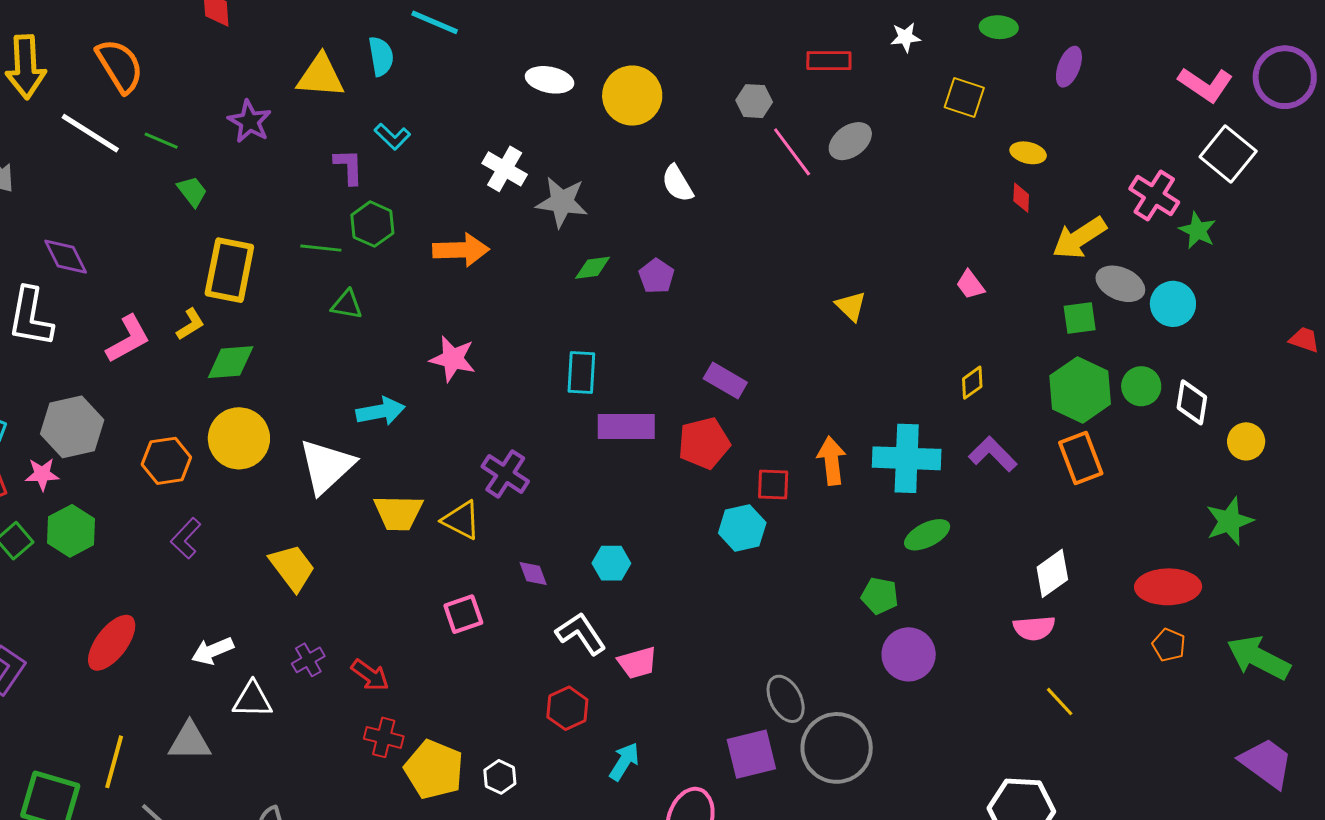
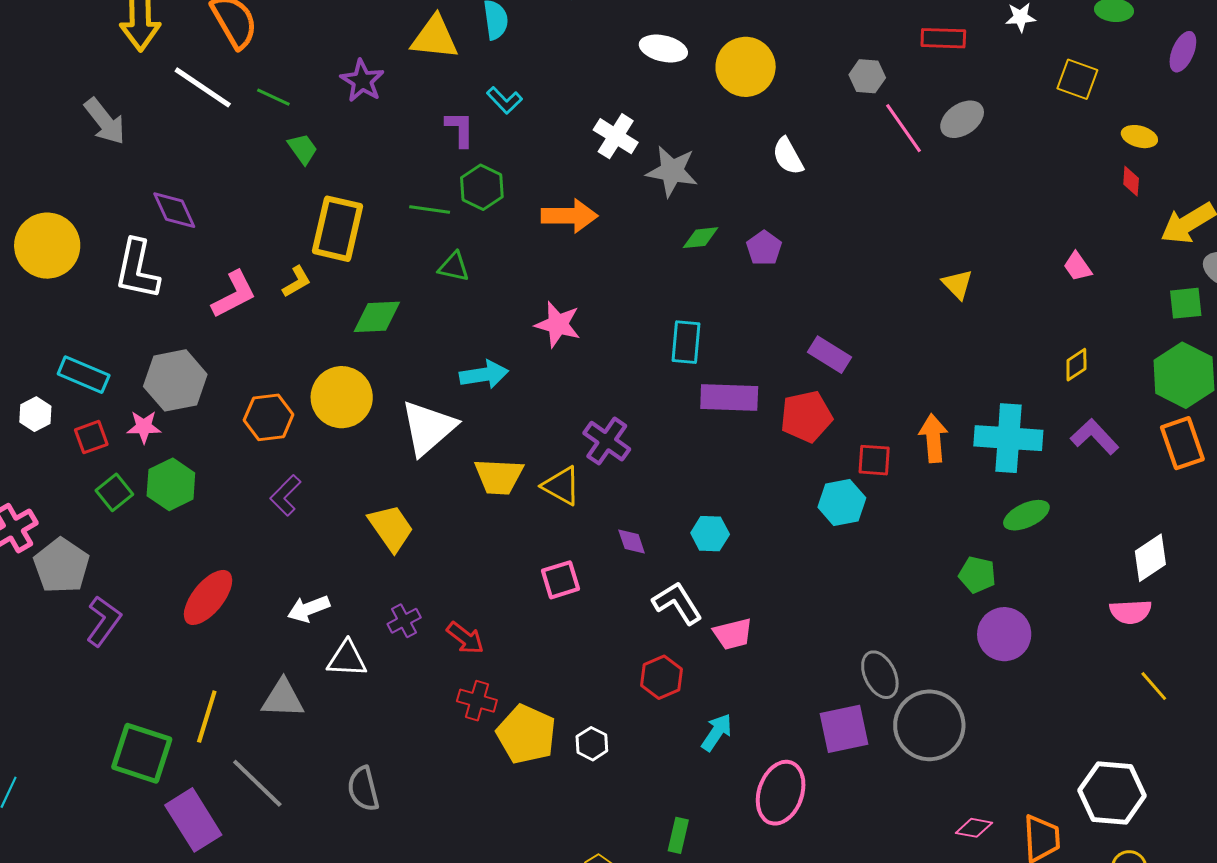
green diamond: (231, 362) -> (377, 317), moved

